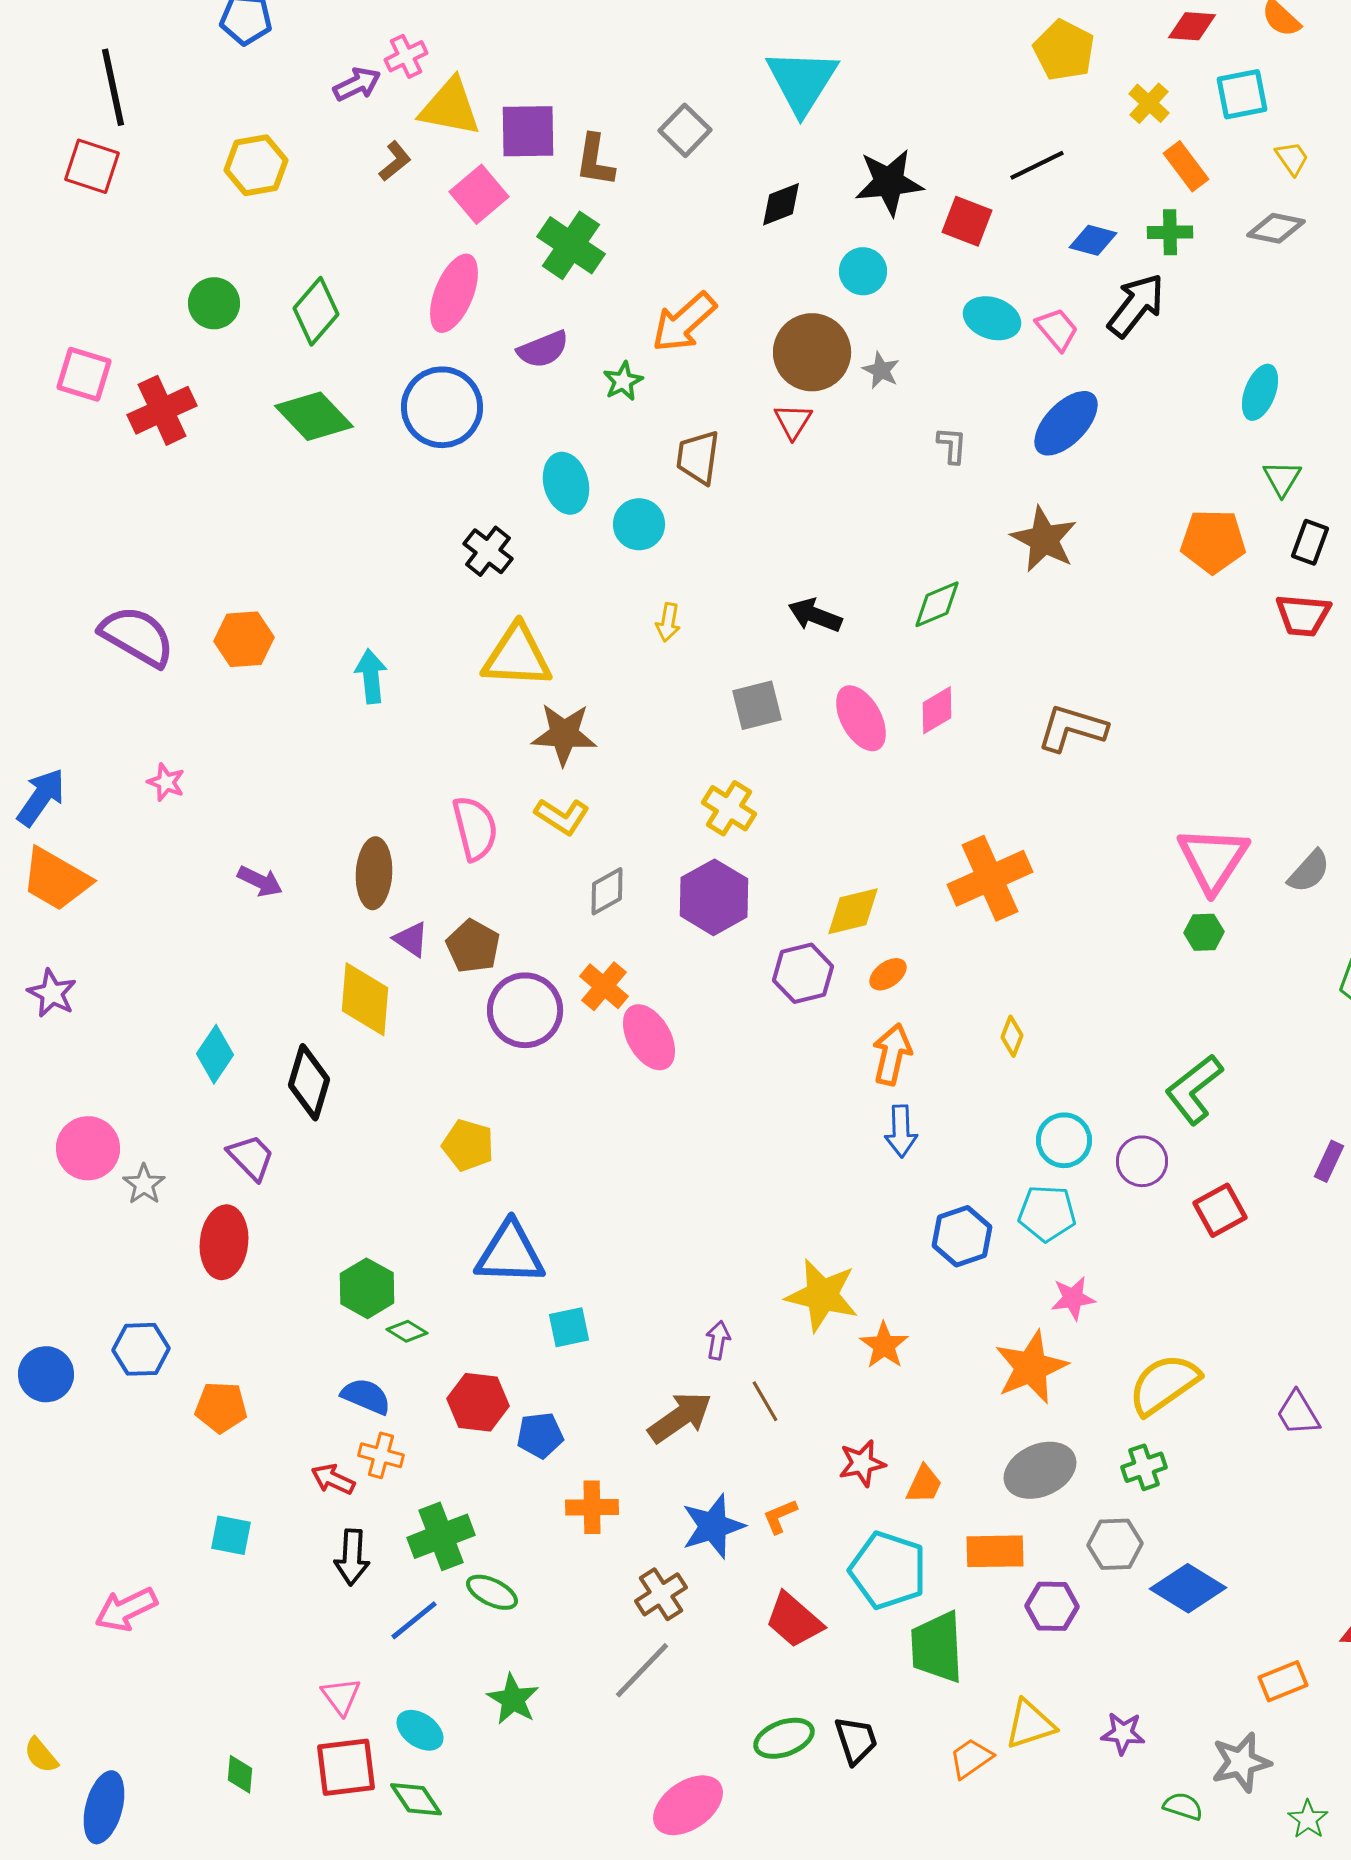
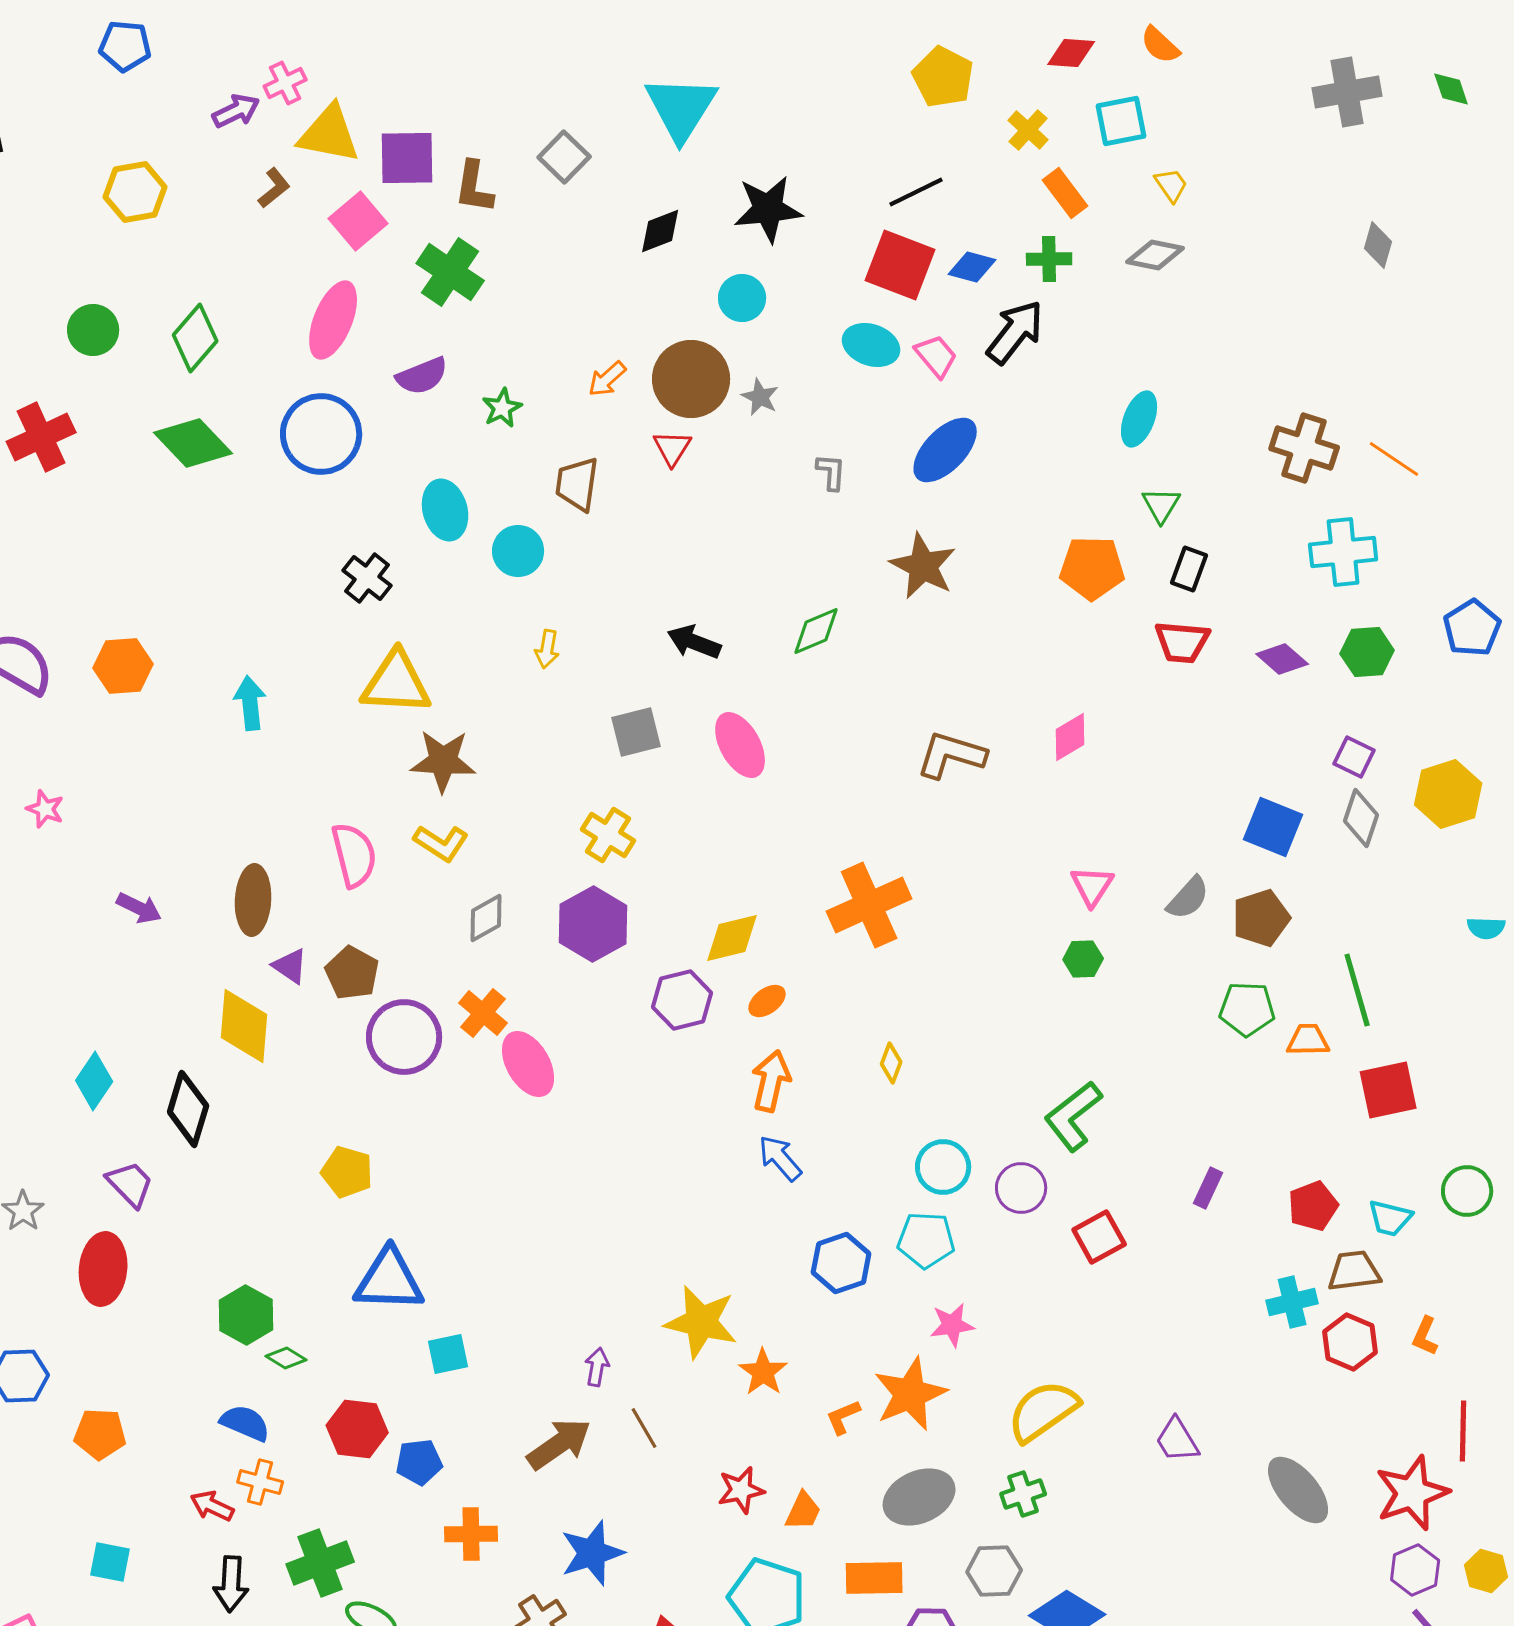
red square: (967, 221) -> (900, 265), moved, size x1.4
orange arrow: (684, 322) -> (607, 379), moved, size x0.6
pink diamond: (937, 710) -> (1070, 737), moved
pink triangle: (1213, 859) -> (1092, 886), size x0.6
blue arrow: (901, 1131) -> (780, 1158), turned 141
orange L-shape: (780, 1516) -> (843, 1417), moved

